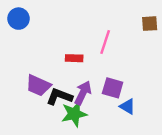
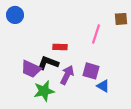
pink line: (105, 42) -> (96, 34), moved
black L-shape: (59, 97) -> (48, 63), moved
green star: (74, 114) -> (44, 91), moved

